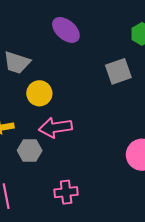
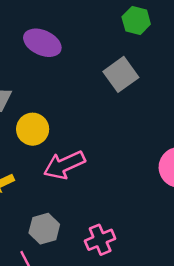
gray hexagon: (30, 151) -> (44, 229), moved

